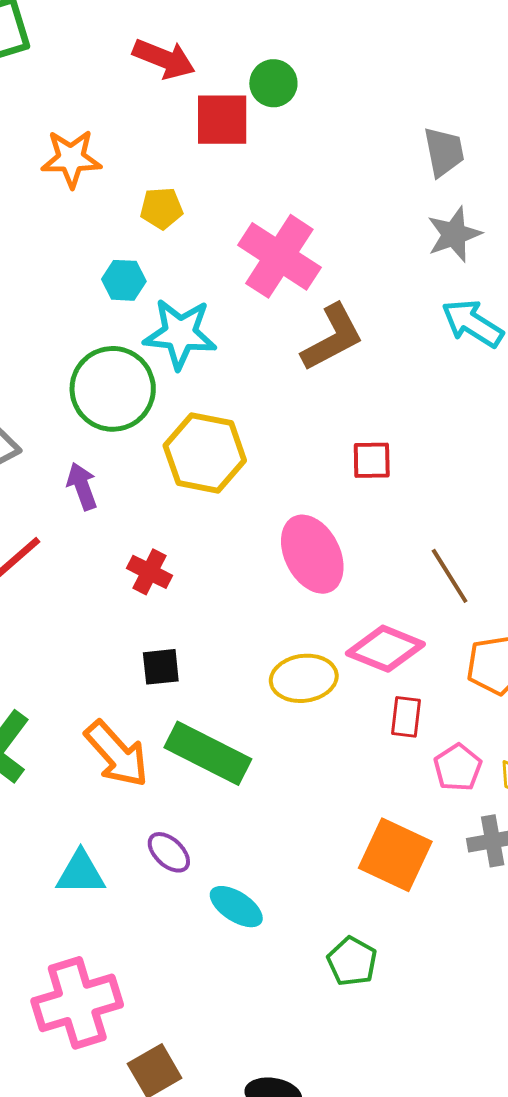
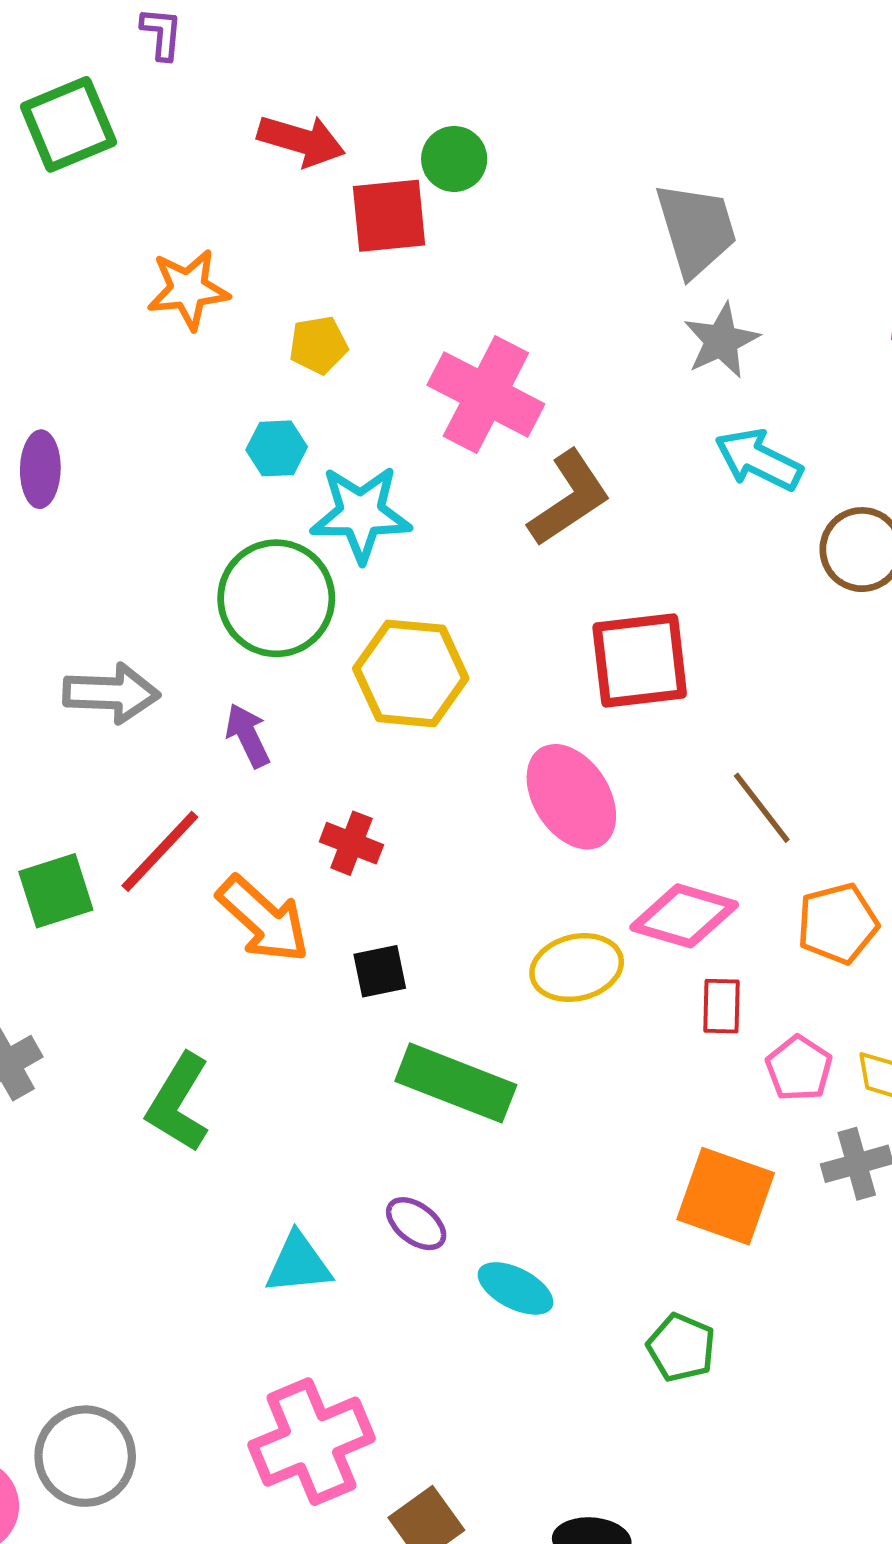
gray trapezoid: (444, 152) -> (696, 229), size x1.4
red square: (372, 460) -> (640, 660), size x1.8
orange arrow: (117, 754) -> (263, 919), moved

